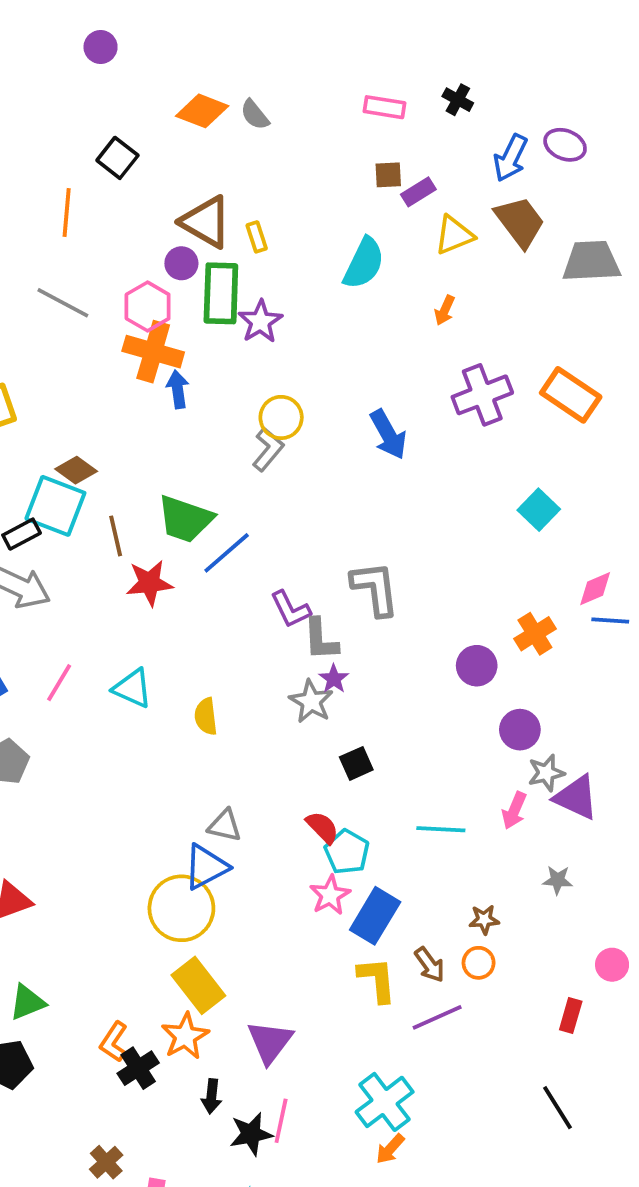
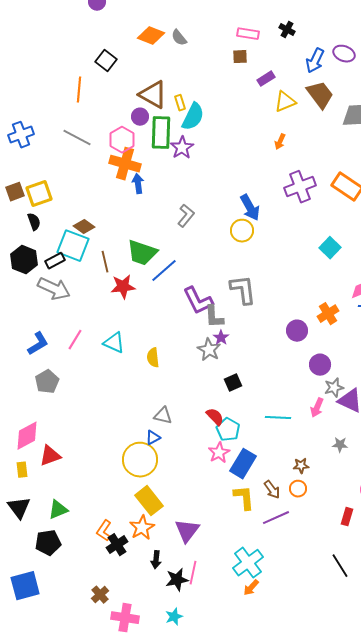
brown square: (388, 175) -> (240, 57), moved
cyan semicircle: (364, 263) -> (193, 117), moved
yellow circle: (281, 417) -> (242, 231), moved
purple L-shape: (290, 609) -> (198, 301), size x1.4
blue triangle: (206, 867) -> (153, 438), size x0.6

